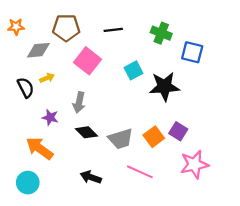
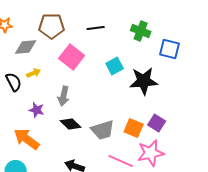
orange square: (154, 137) -> (134, 128), turned -30
pink star: (194, 164) -> (151, 153), moved

